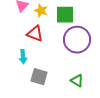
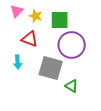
gray square: (39, 77) -> (51, 68), moved, size x1.4

